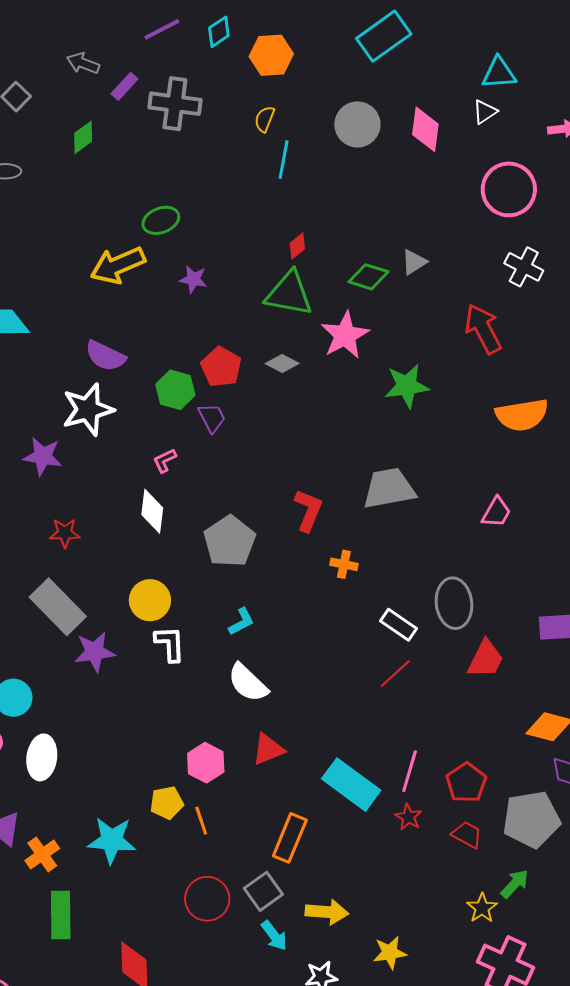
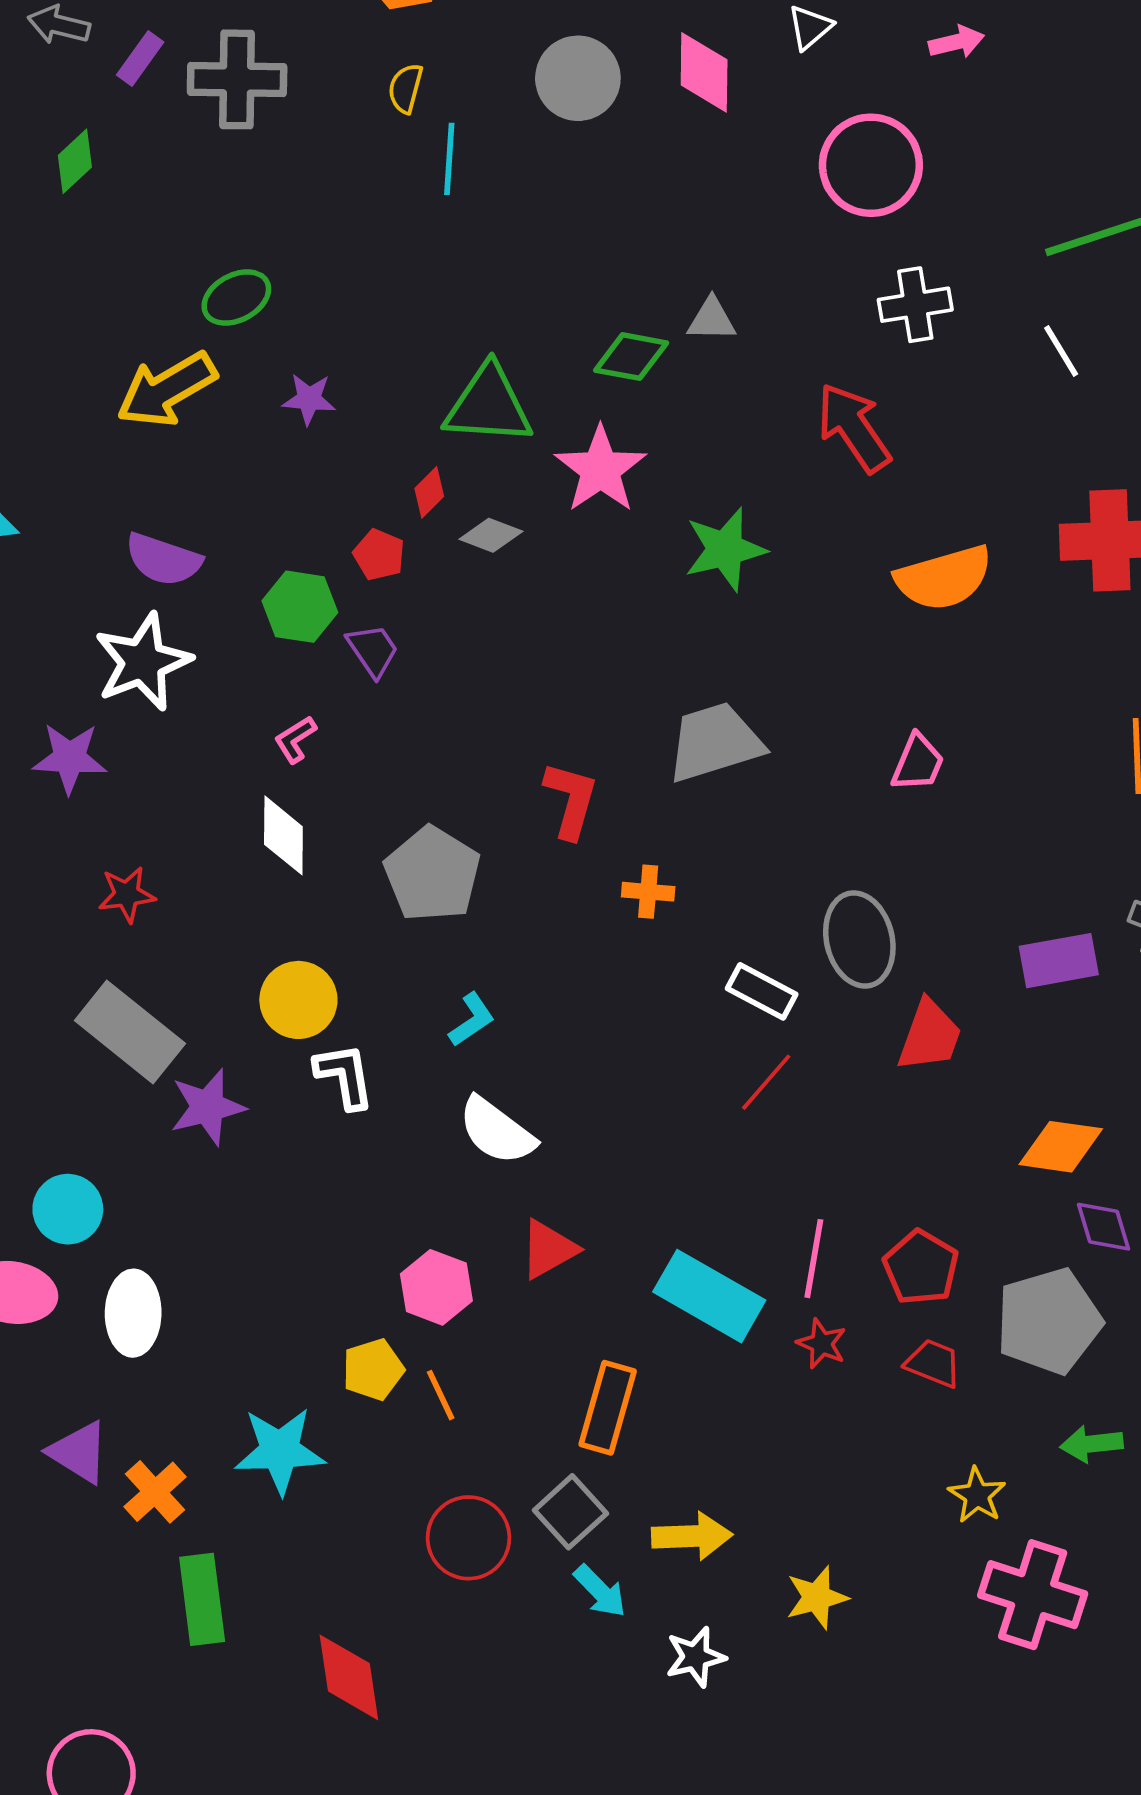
red diamond: (297, 246) -> (429, 492), moved
gray triangle: (414, 262) -> (712, 319), turned 40
white cross: (524, 267) -> (915, 305), turned -30
red pentagon: (221, 367) -> (379, 555), size x0.7
green arrow: (515, 884) -> (1092, 1444), moved, turned -132

